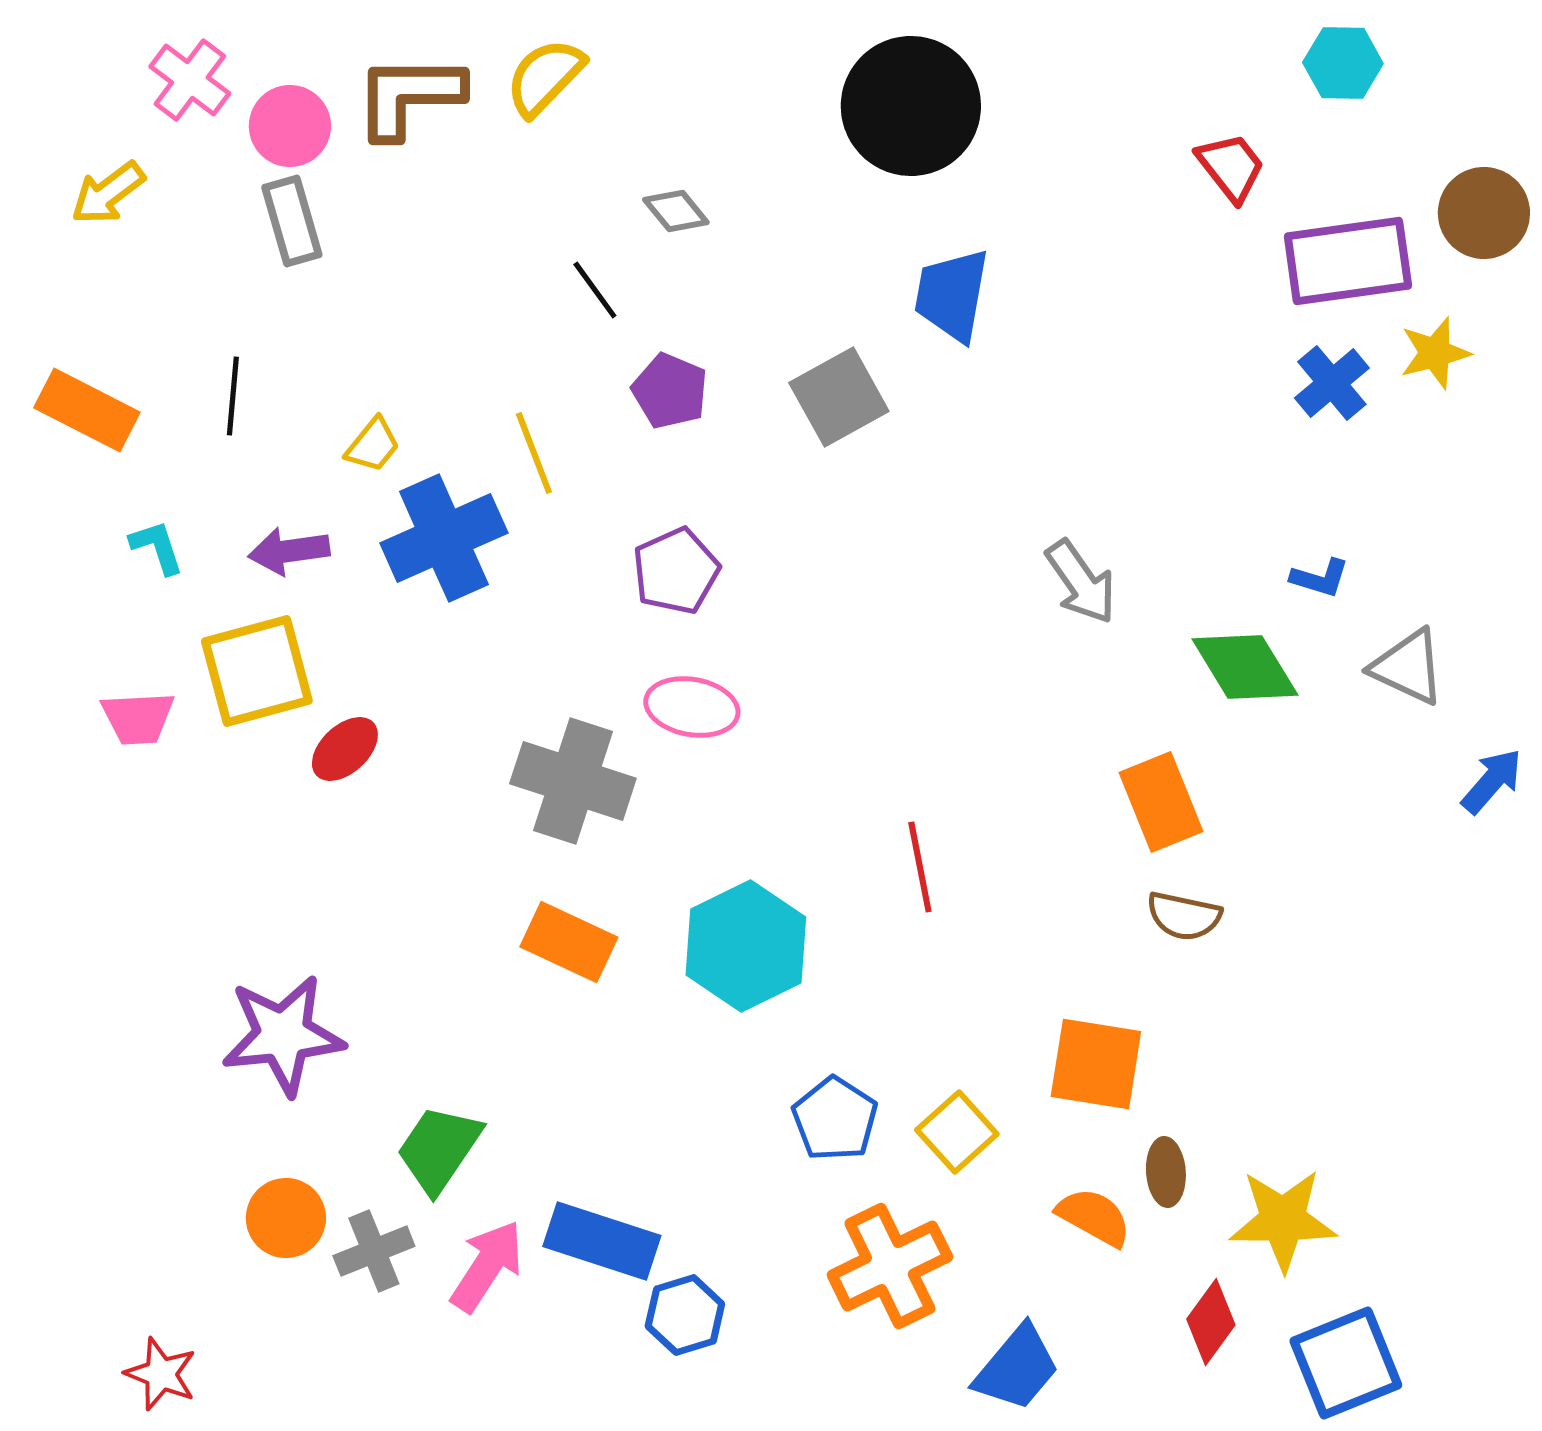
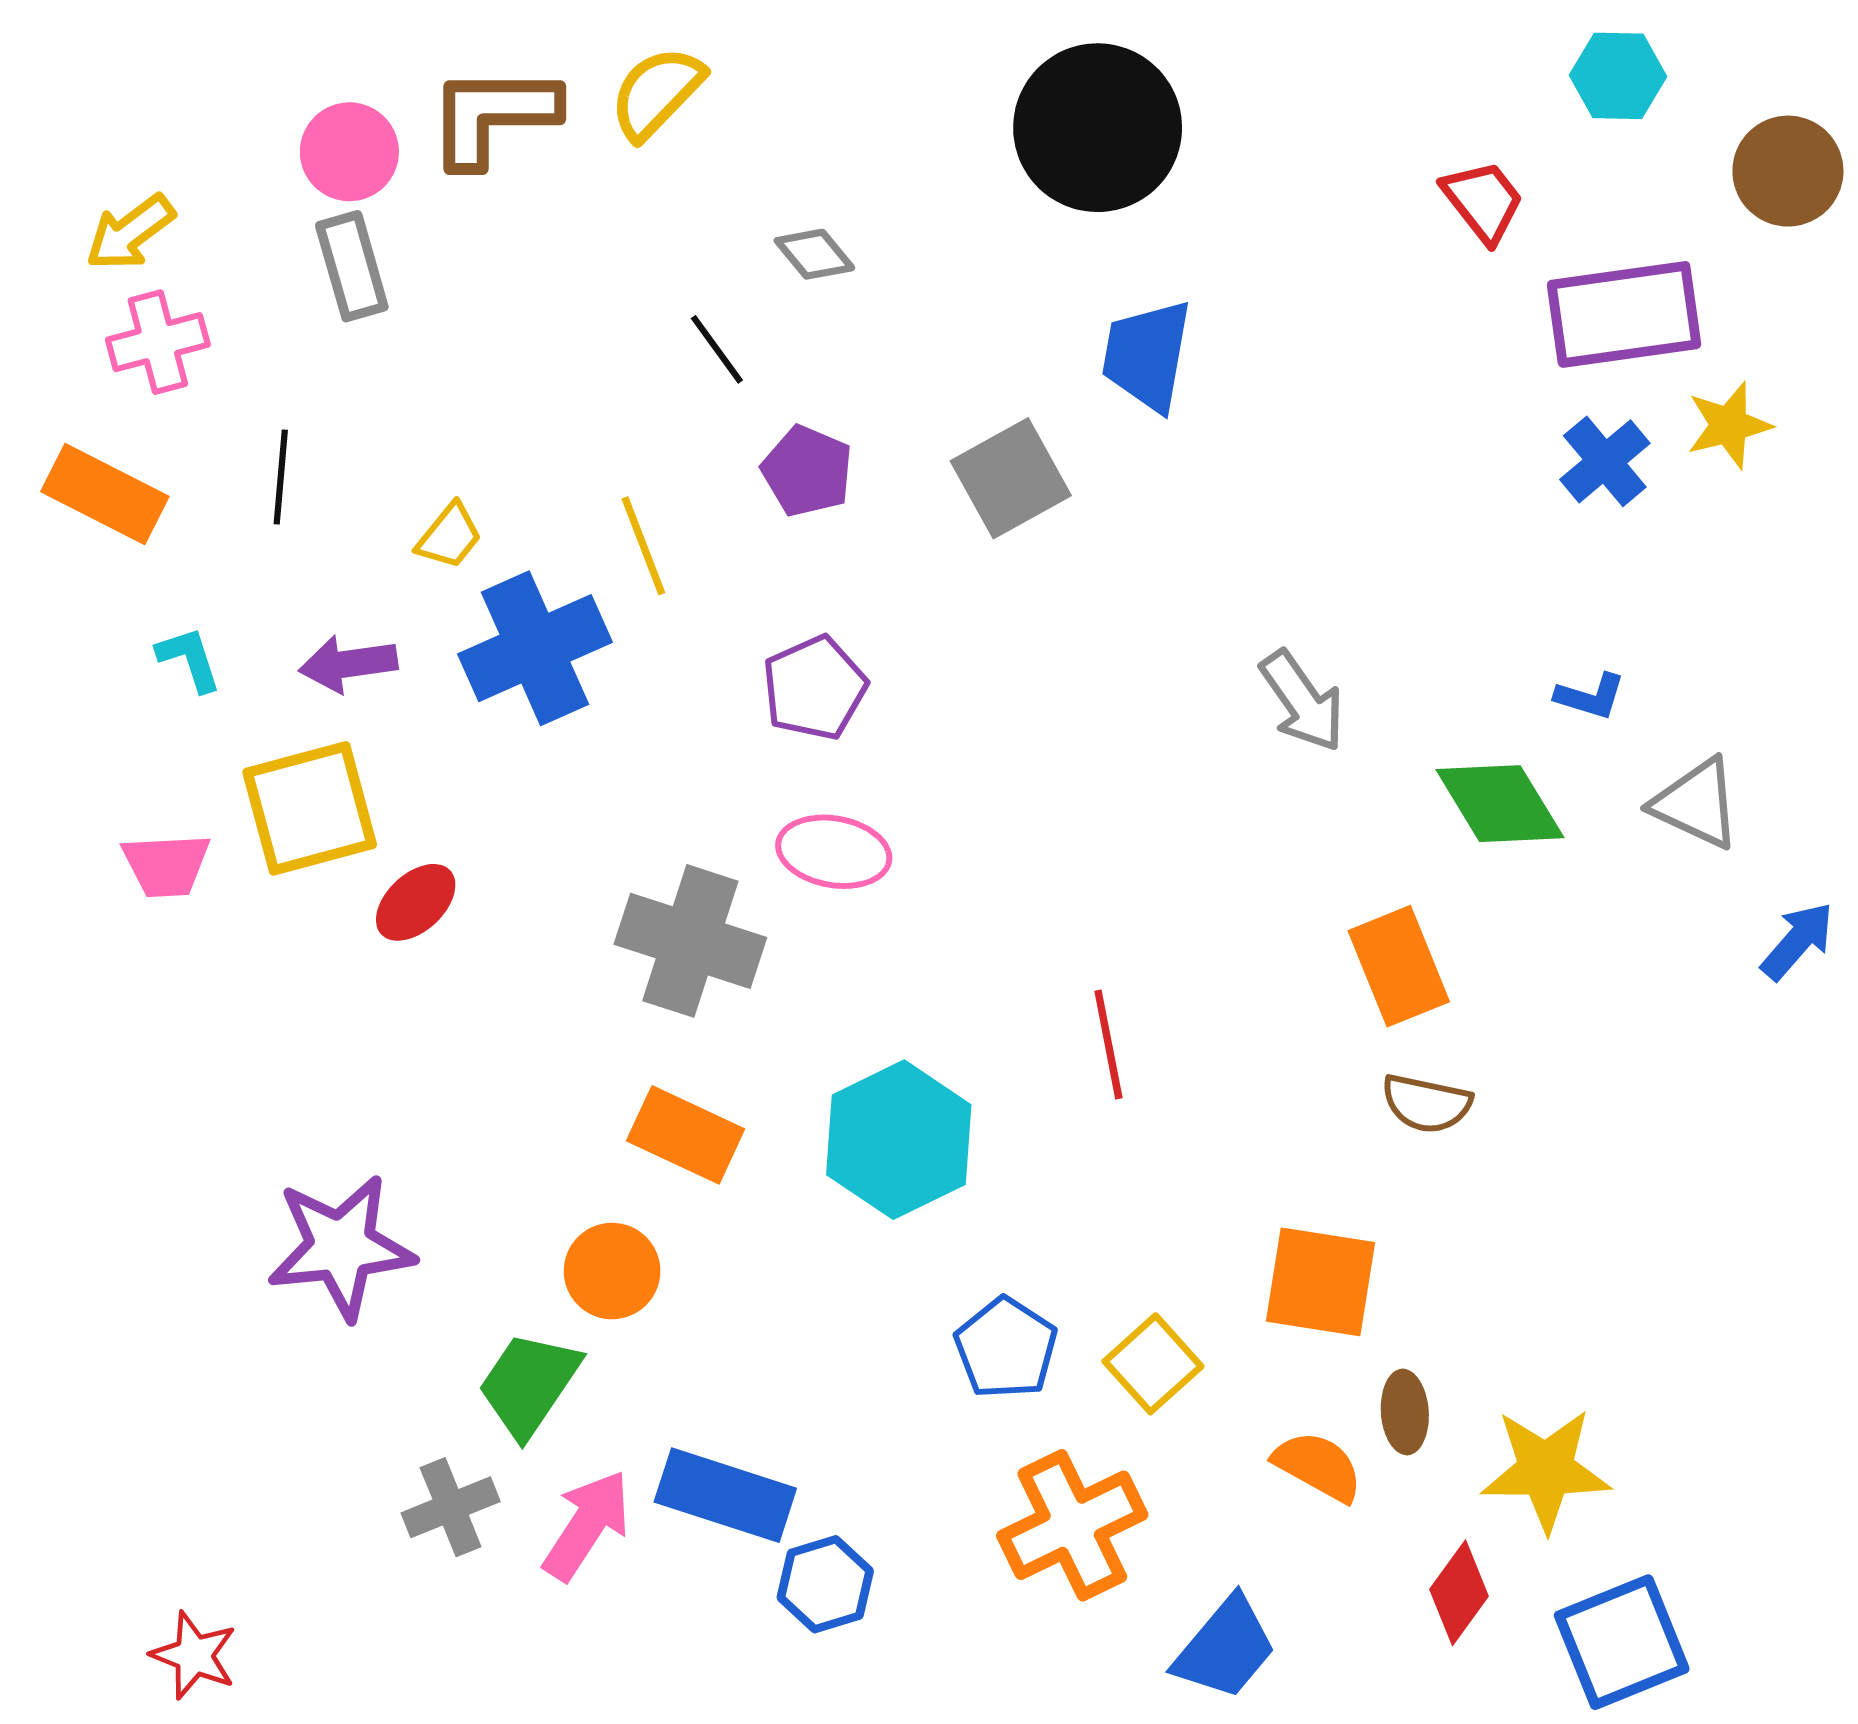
pink cross: (190, 80) -> (158, 342), moved, turned 38
brown circle: (1484, 213) -> (1788, 171), moved
orange circle: (286, 1218) -> (612, 1271), moved

